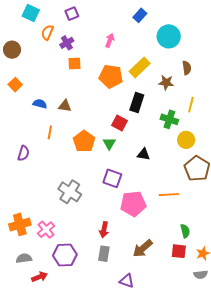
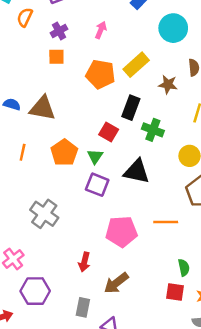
purple cross: (67, 43) -> (59, 31), moved
brown triangle: (65, 106) -> (43, 108), size x1.6
green cross: (169, 119) -> (153, 130), moved
orange line: (50, 132) -> (23, 152), moved
black triangle: (144, 154) -> (137, 171), size x1.6
purple square: (112, 178) -> (97, 185), moved
brown arrow: (143, 248) -> (116, 283), moved
gray rectangle: (104, 254) -> (83, 307), moved

